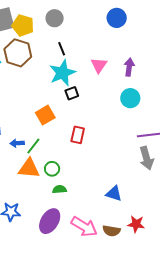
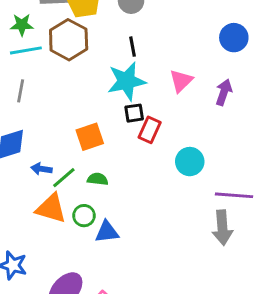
blue circle: (117, 18) -> (234, 38), moved
cyan circle: (130, 98) -> (190, 162), moved
red rectangle: (78, 135) -> (150, 130), moved
green semicircle: (59, 189) -> (98, 179), moved
blue triangle: (114, 194) -> (107, 232), moved, turned -36

